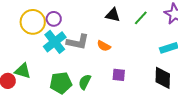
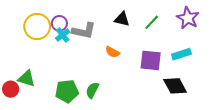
cyan cross: (55, 42) -> (63, 35), moved, size x0.6
gray L-shape: (78, 42) -> (84, 31), moved
purple square: (119, 75) -> (151, 60), moved, size x1.5
black diamond: (163, 78) -> (175, 86), turned -30

